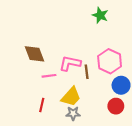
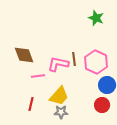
green star: (100, 15) -> (96, 18), moved
brown line: (87, 72) -> (74, 59), moved

